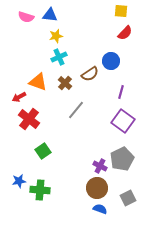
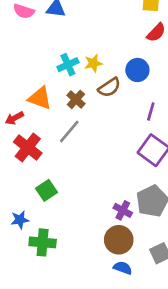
yellow star: (56, 36) -> (93, 63), moved
gray line: (76, 110) -> (69, 131), moved
blue star: (19, 181) -> (20, 220), moved

